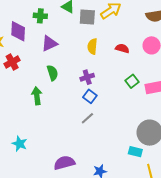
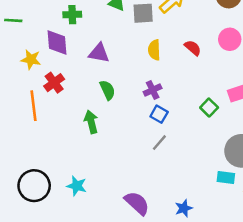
green cross: (40, 16) -> (72, 15), moved
purple triangle: (49, 44) -> (99, 53), turned 42
red semicircle: (122, 48) -> (193, 48), turned 32
green square: (132, 81) -> (209, 108), moved
purple semicircle: (64, 163) -> (137, 203), turned 65

